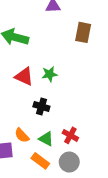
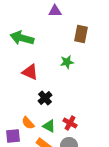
green star: (50, 74) -> (67, 62), moved
black cross: (41, 107) -> (45, 98), turned 32

